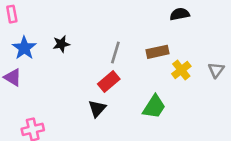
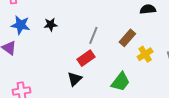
blue star: (24, 48) -> (21, 25), turned -30
brown rectangle: (158, 52) -> (127, 38), turned -42

